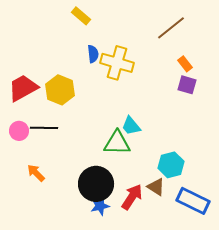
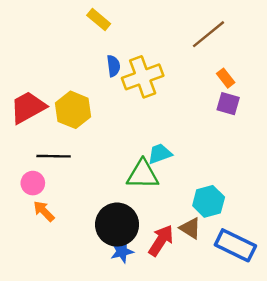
yellow cross: (117, 63) -> (143, 77), turned -36
cyan trapezoid: (131, 126) -> (160, 154), turned 110
pink circle: (19, 131) -> (33, 183), moved

